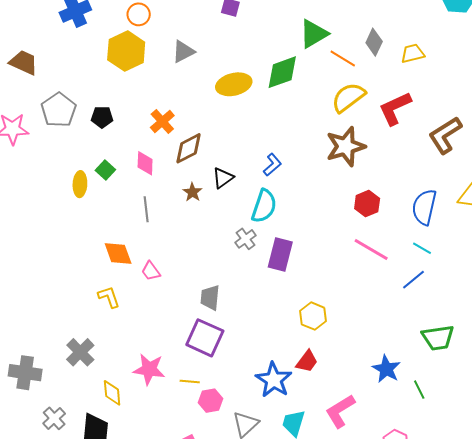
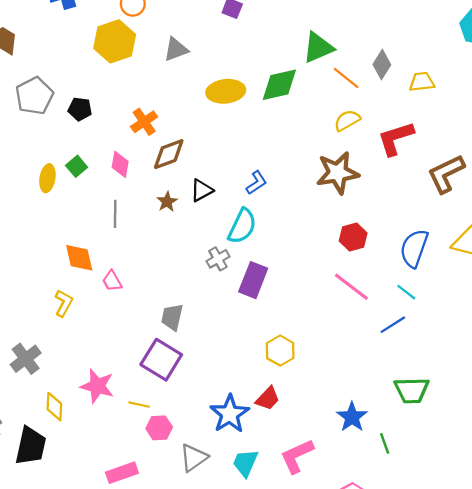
yellow semicircle: (348, 97) -> (347, 120), size x0.7
yellow L-shape: (109, 297) -> (64, 303), turned 40

